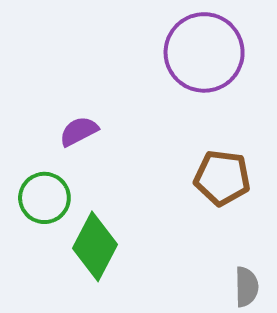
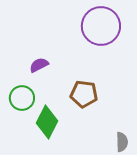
brown pentagon: (222, 178) -> (84, 94), moved

